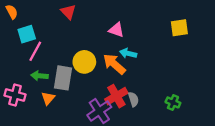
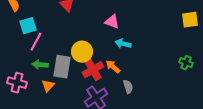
yellow square: (179, 28) -> (190, 20), moved
orange arrow: (114, 64) -> (113, 67), moved, size x0.7
red cross: (116, 96) -> (93, 70), moved
green cross: (173, 102) -> (186, 63), moved

